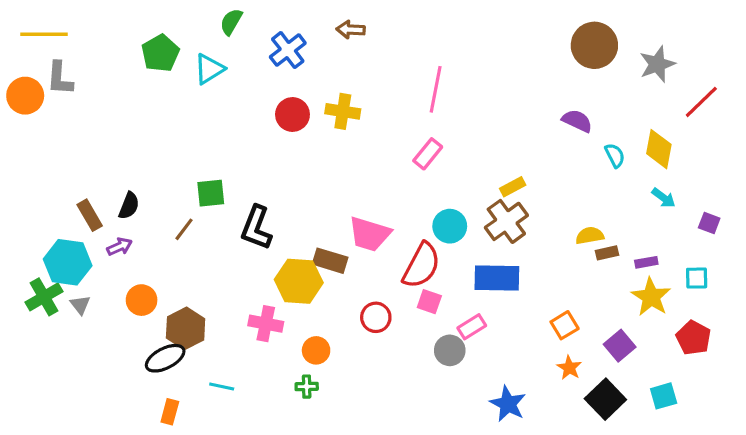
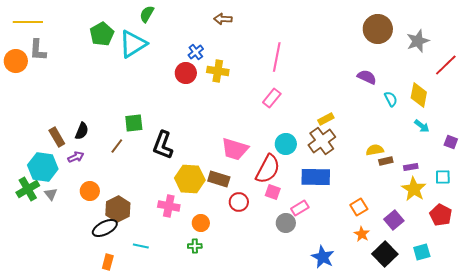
blue cross: (288, 50) -> (196, 52), moved, size x0.7
cyan triangle: (209, 69) -> (133, 44), size x1.4
brown rectangle: (330, 261) -> (219, 179), moved

